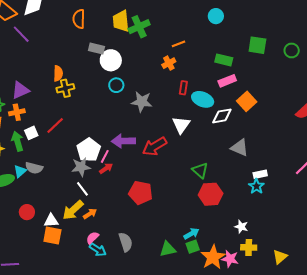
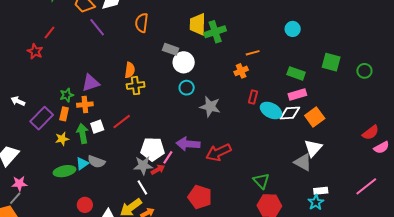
orange semicircle: (79, 19) -> (142, 23), moved
white diamond: (222, 116) -> (290, 113), moved
white triangle: (181, 125) -> (313, 148), moved
white pentagon: (89, 150) -> (153, 149), turned 30
red arrow: (106, 168) -> (158, 170), moved

